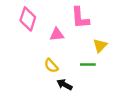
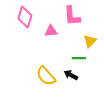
yellow semicircle: (51, 66) -> (46, 76), moved, size x1.5
black arrow: (65, 85) -> (71, 75), moved

